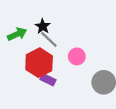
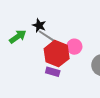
red hexagon: (39, 63) -> (57, 54), moved

